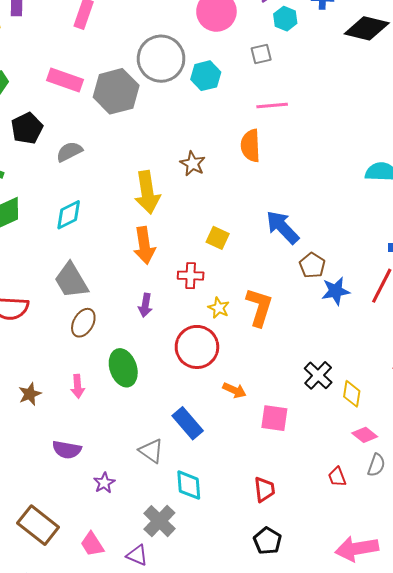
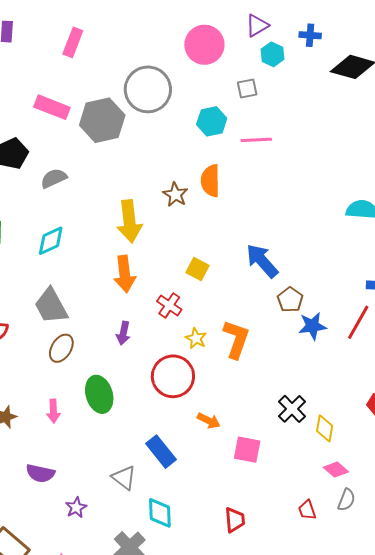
cyan hexagon: (206, 76) -> (212, 121), moved
orange semicircle: (250, 146) -> (210, 181), moved
red cross: (191, 276) -> (169, 305), turned 30

